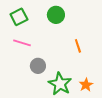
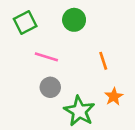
pink line: (22, 43) -> (46, 57), moved
orange star: (86, 85) -> (114, 97), moved

